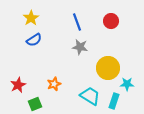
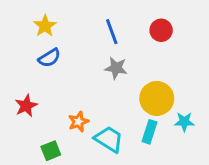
red star: (18, 85) -> (26, 106), moved
cyan trapezoid: (90, 96) -> (109, 139), moved
cyan rectangle: (114, 101) -> (149, 132), moved

